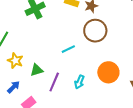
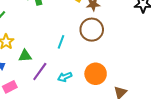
cyan line: (68, 49) -> (61, 42), turned -56
cyan arrow: (79, 82) -> (65, 77), turned 32

